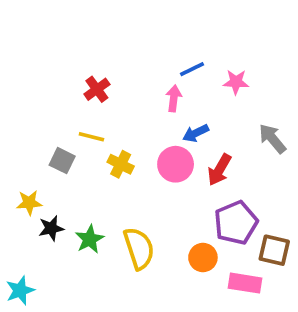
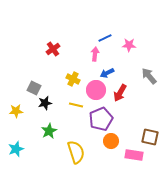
yellow line: (91, 137) -> (76, 105), moved
yellow cross: (121, 164) -> (73, 79), moved
purple pentagon: (236, 223) -> (101, 119), moved
black star: (51, 228) -> (45, 103), moved
yellow semicircle: (139, 248) -> (76, 152), moved
cyan star: (20, 290) -> (16, 149), moved

